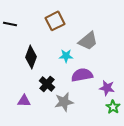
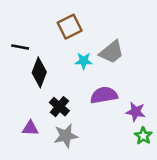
black line: (10, 24) -> (20, 47), moved
cyan star: (66, 56) -> (84, 61), moved
gray star: (64, 102) -> (66, 136), moved

